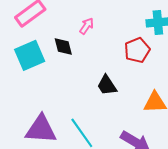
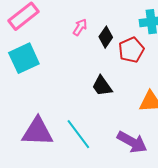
black diamond: (63, 47) -> (106, 37), moved, turned 50

